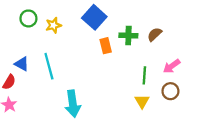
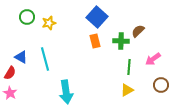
blue square: (94, 17) -> (97, 17), moved
green cross: (128, 36) -> (121, 41), moved
brown circle: (170, 91) -> (161, 85), moved
yellow triangle: (142, 101) -> (127, 90), turned 32

